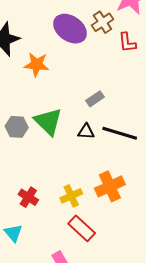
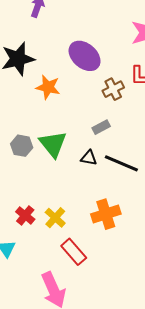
brown cross: (103, 22) -> (113, 89), moved
yellow cross: (71, 196) -> (55, 218), moved, turned -30

